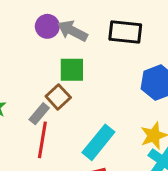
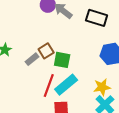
green square: (72, 70) -> (62, 60), moved
red line: (42, 140) -> (49, 86), moved

